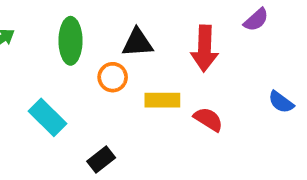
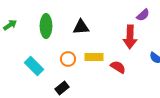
red arrow: (204, 48) -> (130, 37), moved
orange circle: (113, 77) -> (68, 59), moved

